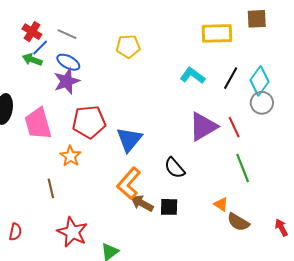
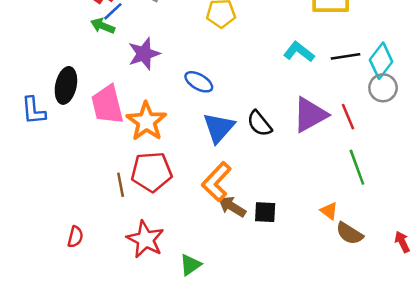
blue ellipse: (68, 62) -> (199, 82), moved
black line: (231, 78) -> (346, 56), turned 50
red pentagon: (89, 122) -> (152, 172), moved
orange star: (70, 156) -> (146, 121), moved, size x1.5
black semicircle: (175, 168) -> (259, 124), moved

